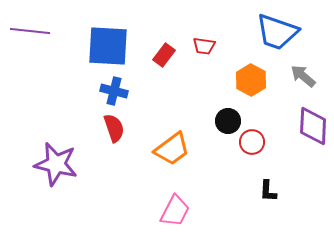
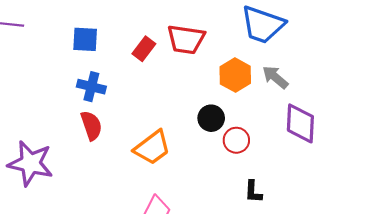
blue square: (108, 46) -> (85, 39), size x0.6
red trapezoid: (204, 46) -> (186, 39), size x1.6
gray arrow: (303, 76) -> (275, 77), moved

